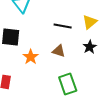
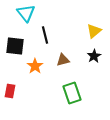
black line: (63, 26) -> (45, 35), moved, turned 66
brown triangle: (59, 51) -> (63, 60), turned -32

